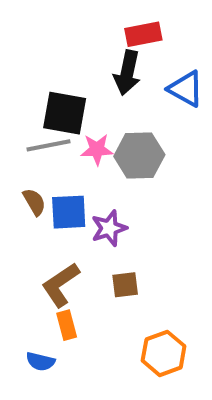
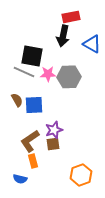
gray line: (48, 145) -> (24, 72), turned 35
purple star: (109, 228) -> (54, 130), moved
brown square: (125, 285) -> (53, 144), moved

